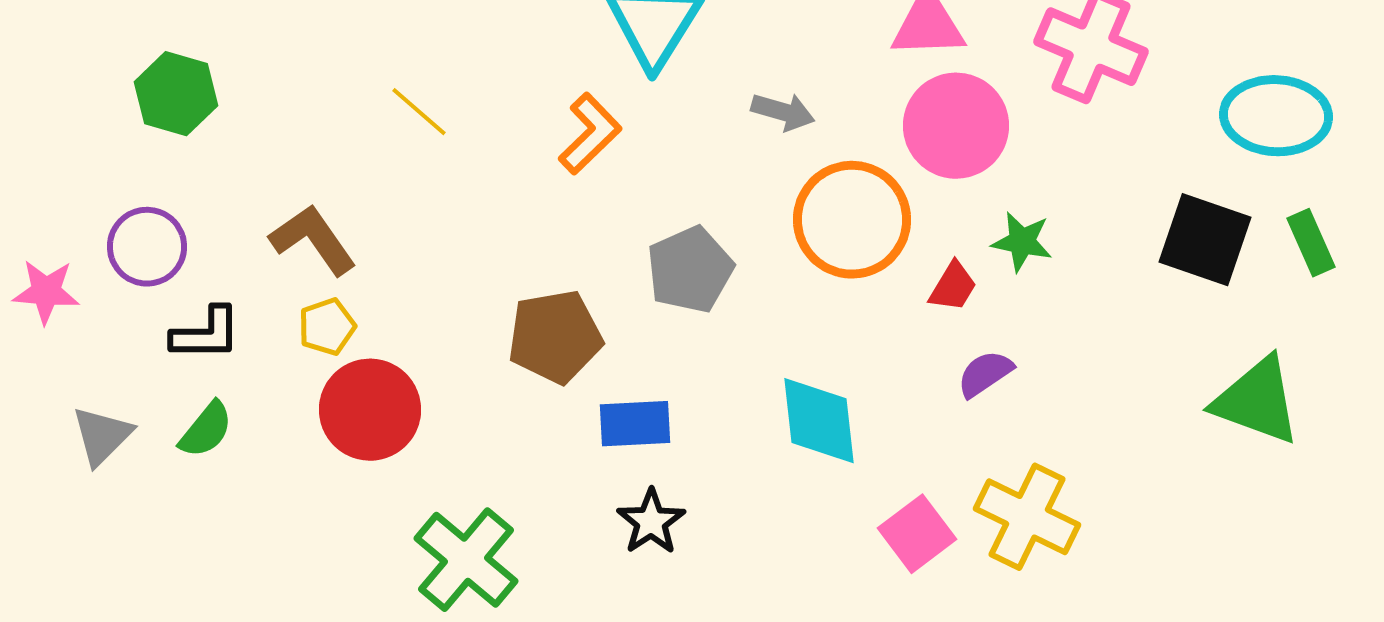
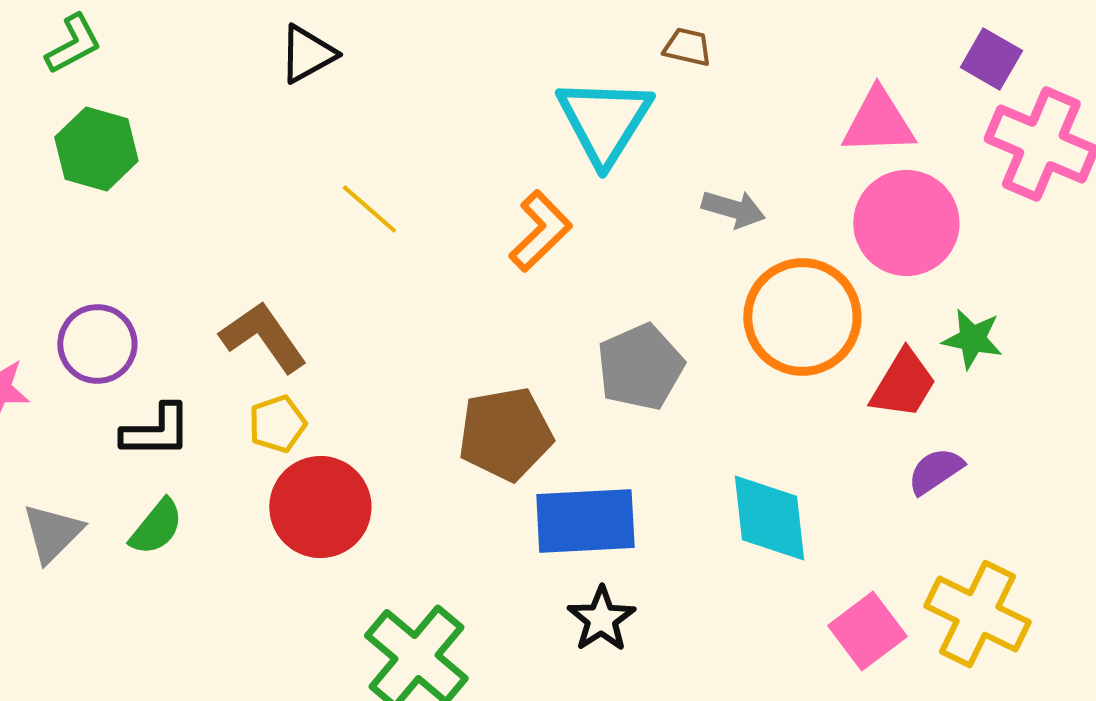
green hexagon: (176, 94) -> (96, 149), moved
red trapezoid: (953, 287) -> (903, 384), size x1.4
blue rectangle: (635, 424) -> (585, 521), size x1.4

